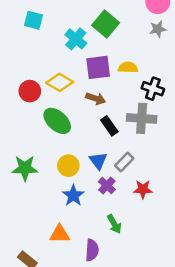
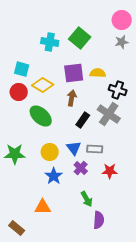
cyan square: (34, 20) -> (22, 69), moved
cyan cross: (76, 39) -> (50, 42), moved, turned -30
brown arrow: (96, 99) -> (72, 98), turned -98
gray cross: (142, 118) -> (109, 114), turned 30
black rectangle: (109, 126) -> (83, 120), turned 70
gray rectangle: (124, 162) -> (95, 149), turned 49
purple semicircle: (92, 250) -> (99, 220), moved

